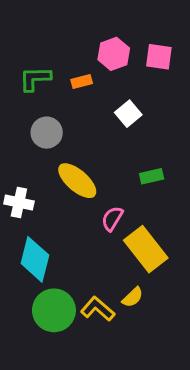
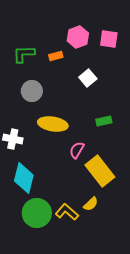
yellow ellipse: (77, 181) -> (53, 124), turned -32

